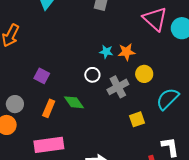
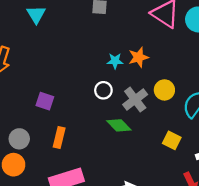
yellow circle: (144, 74) -> (164, 90), moved
green diamond: (74, 102) -> (119, 125), moved
yellow square: (137, 119) -> (172, 140), moved, turned -35

